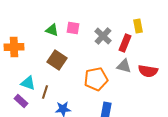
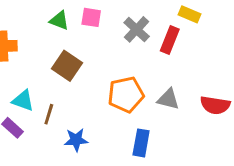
yellow rectangle: (138, 26) -> (189, 14), turned -56
gray triangle: (124, 66) -> (168, 99), moved
red semicircle: (148, 71) -> (215, 105), moved

